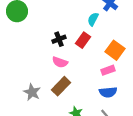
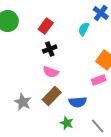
red rectangle: (83, 40) -> (46, 26), moved
blue semicircle: (108, 92) -> (78, 102), moved

